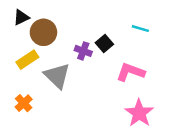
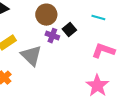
brown circle: (43, 32) -> (46, 15), moved
pink L-shape: (130, 72) -> (103, 51), moved

